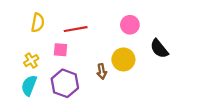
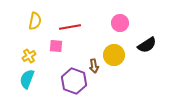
black semicircle: (159, 49) -> (147, 45), turned -84
purple hexagon: (65, 83) -> (74, 81), moved

